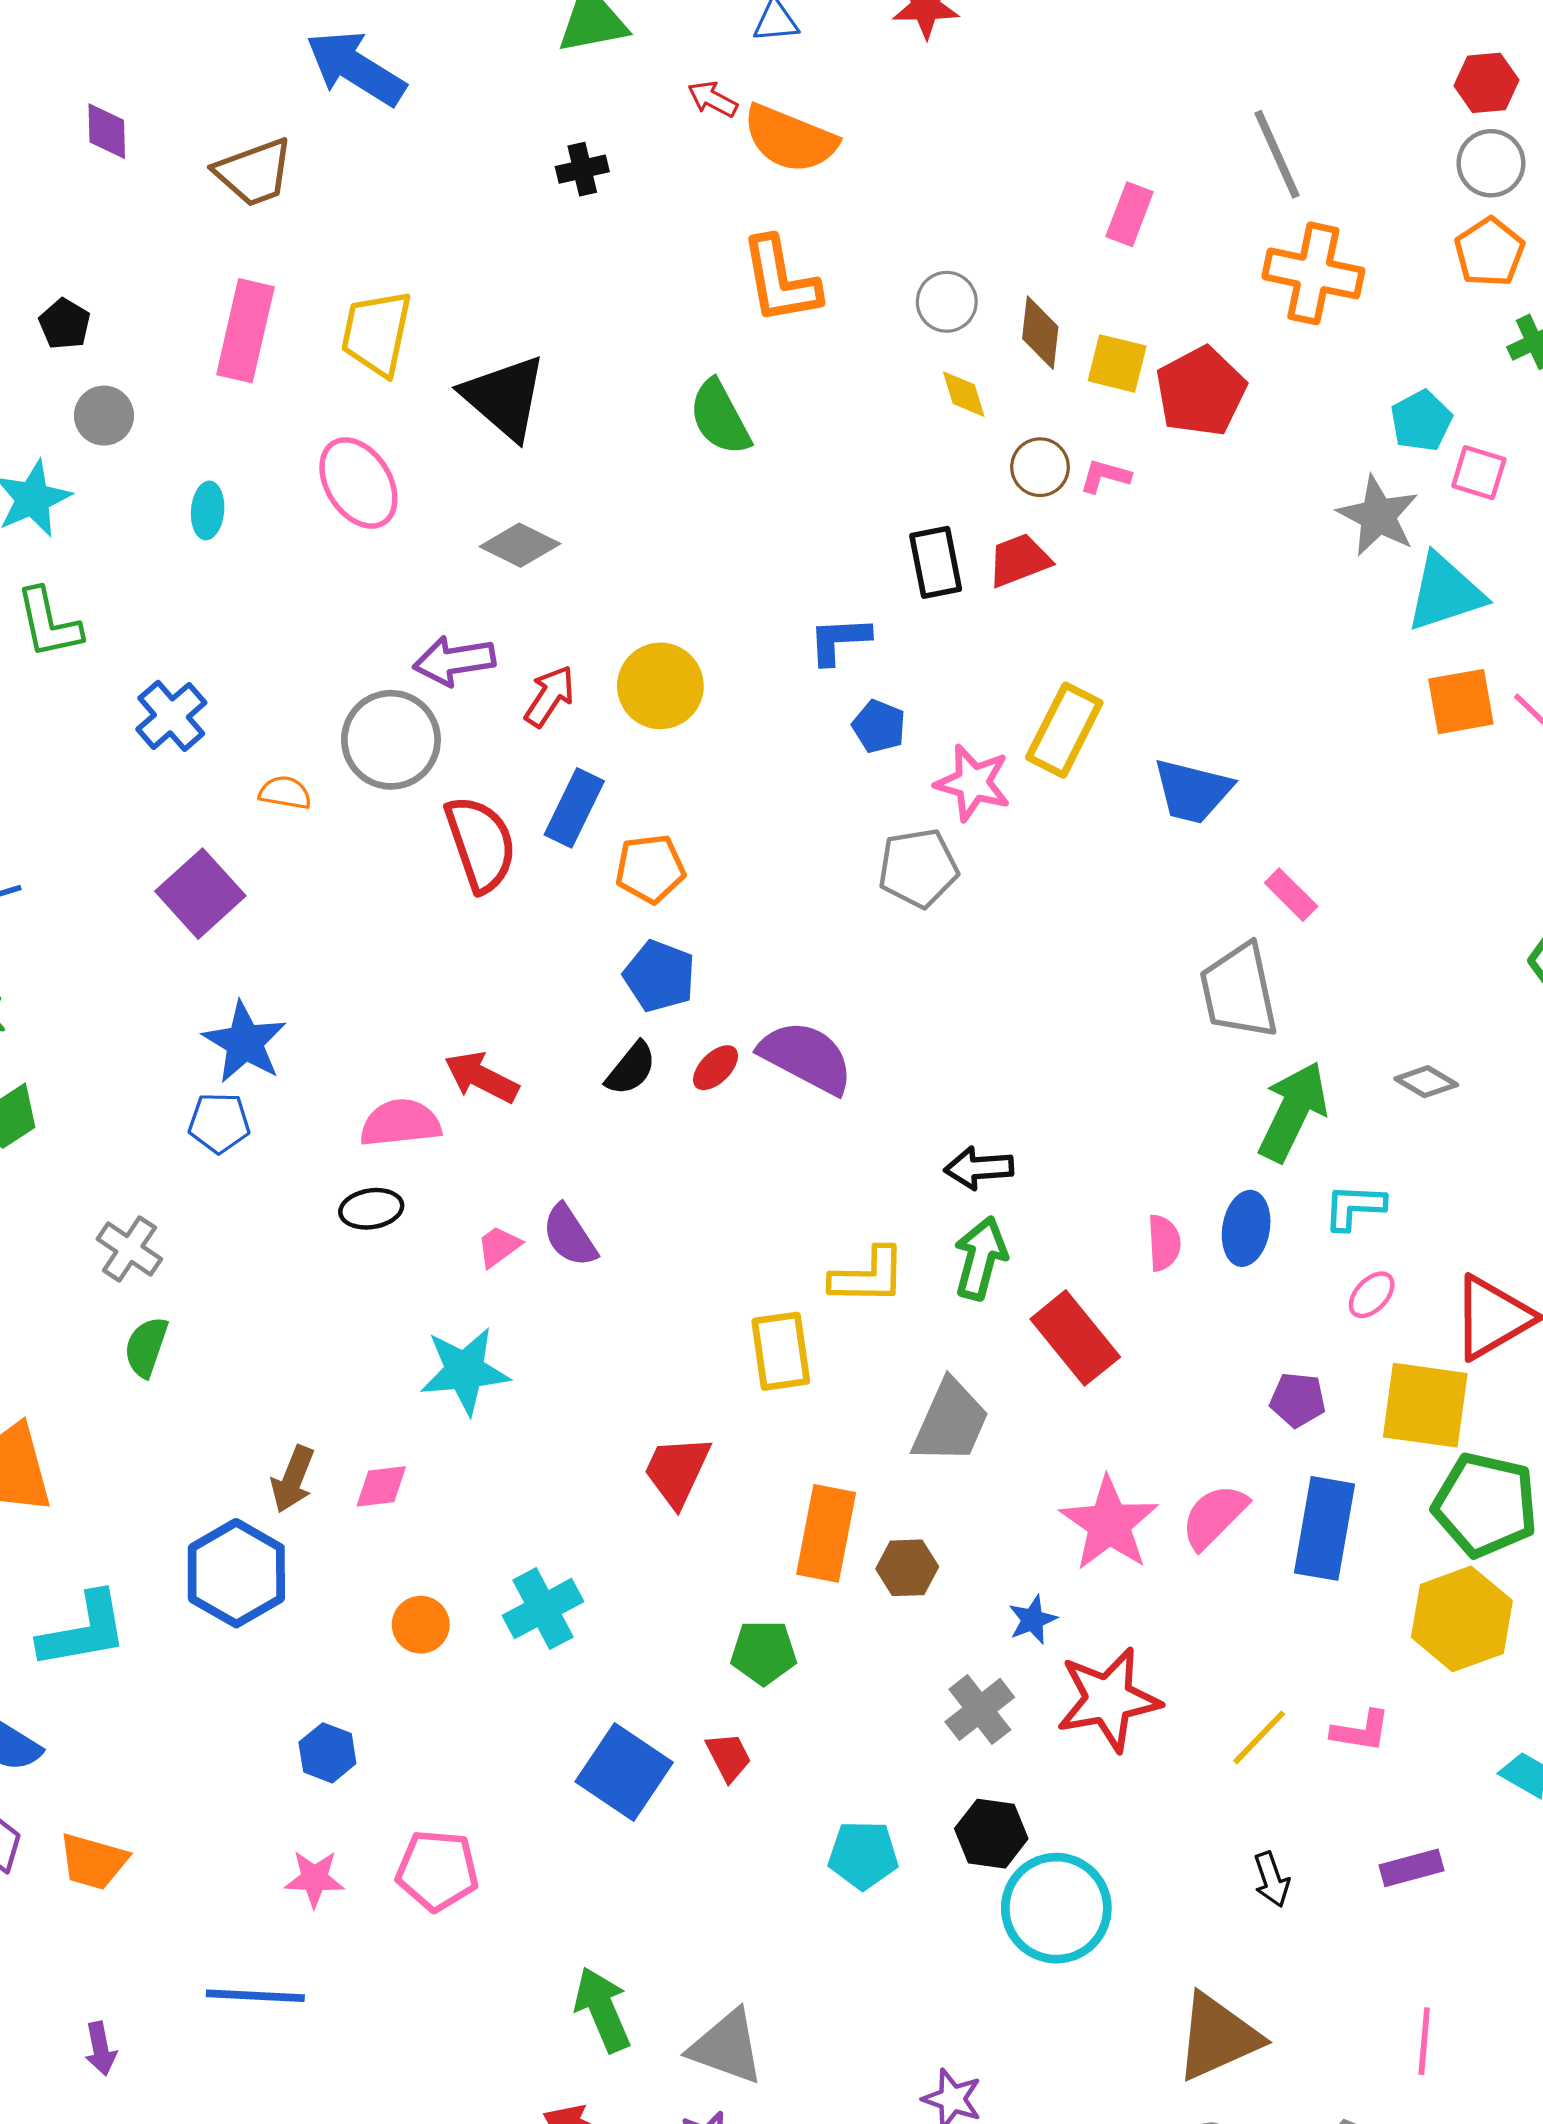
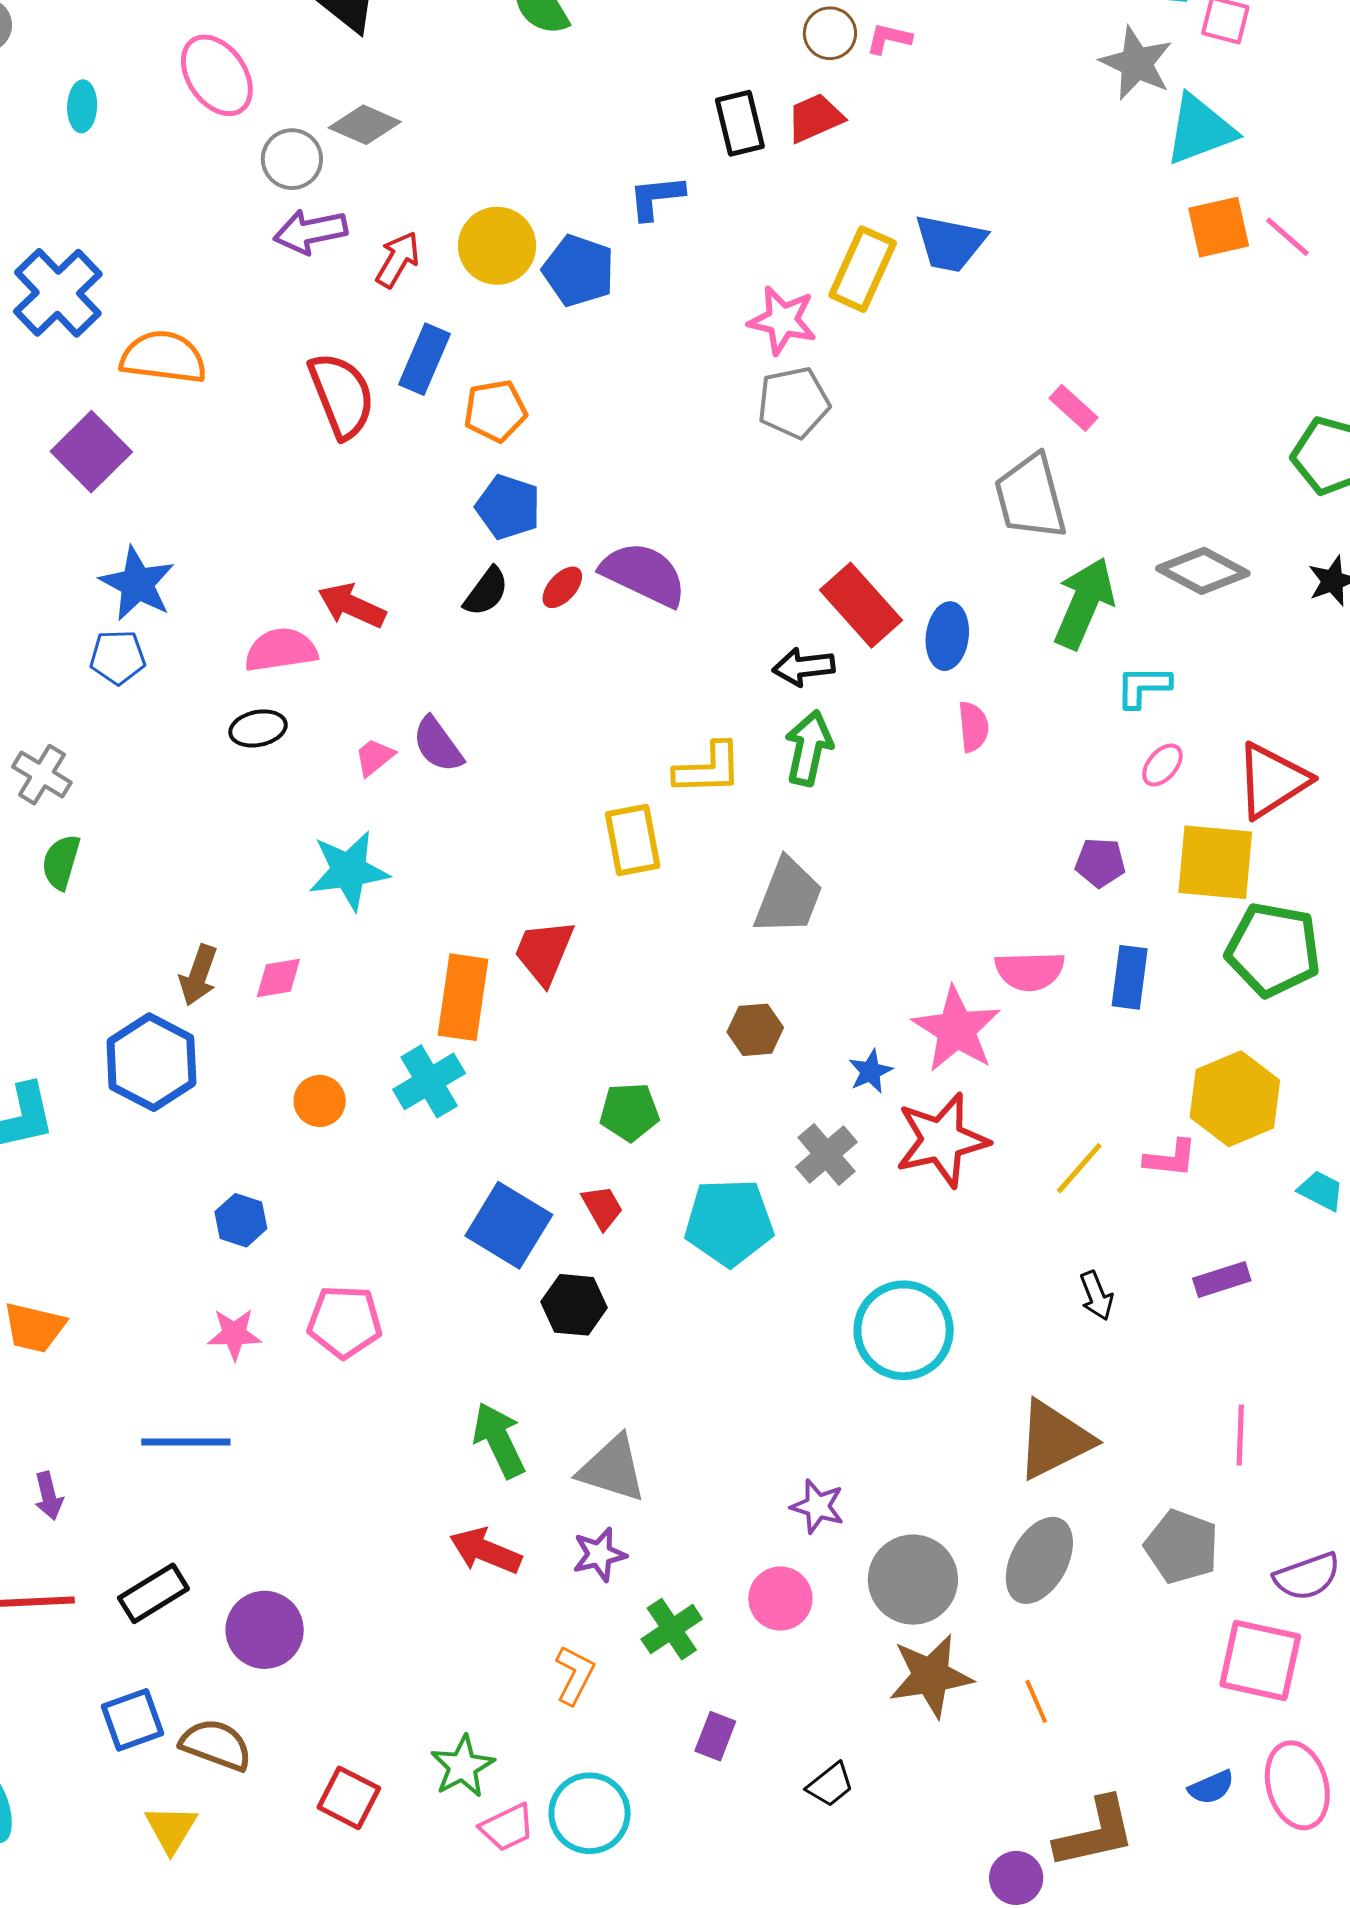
blue cross: (171, 716) -> (58, 293), size x1.4
blue pentagon: (879, 726) -> (579, 271), moved, size x1.5
gray circle: (391, 740) -> (292, 159), moved, size x0.7
blue trapezoid: (1192, 791) -> (950, 243), moved
orange semicircle: (285, 793) -> (163, 357), size x1.8
gray pentagon: (918, 868) -> (794, 403), moved
gray diamond: (1426, 1082) -> (1203, 571), size x1.6
blue ellipse: (1246, 1228) -> (947, 636), moved
red rectangle: (1075, 1338) -> (861, 605), moved
pink semicircle: (1214, 1516) -> (1030, 971), turned -134
pink star: (1109, 1524) -> (956, 1029), moved
blue rectangle: (1325, 1528) -> (1130, 977), size x0.7
orange rectangle: (826, 1533) -> (463, 997), moved
yellow hexagon: (1462, 1619) -> (1235, 1099), moved
black hexagon: (991, 1834) -> (574, 1305), moved
cyan pentagon: (863, 1855) -> (729, 1222), moved, size x1.4

